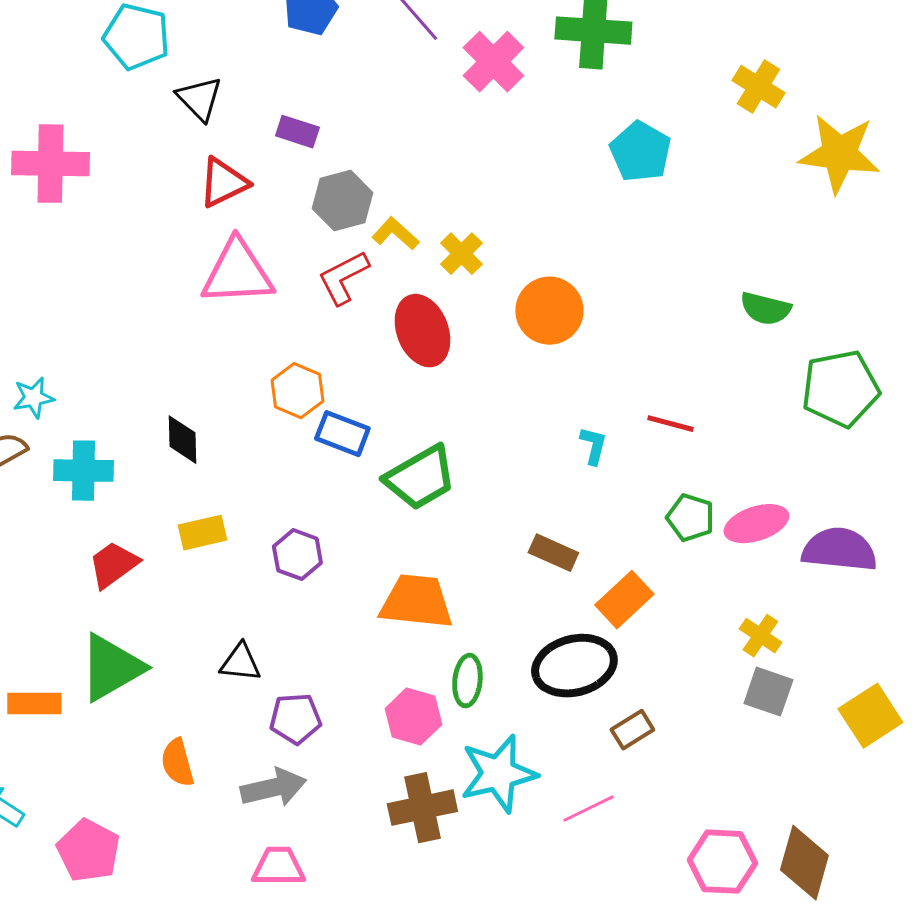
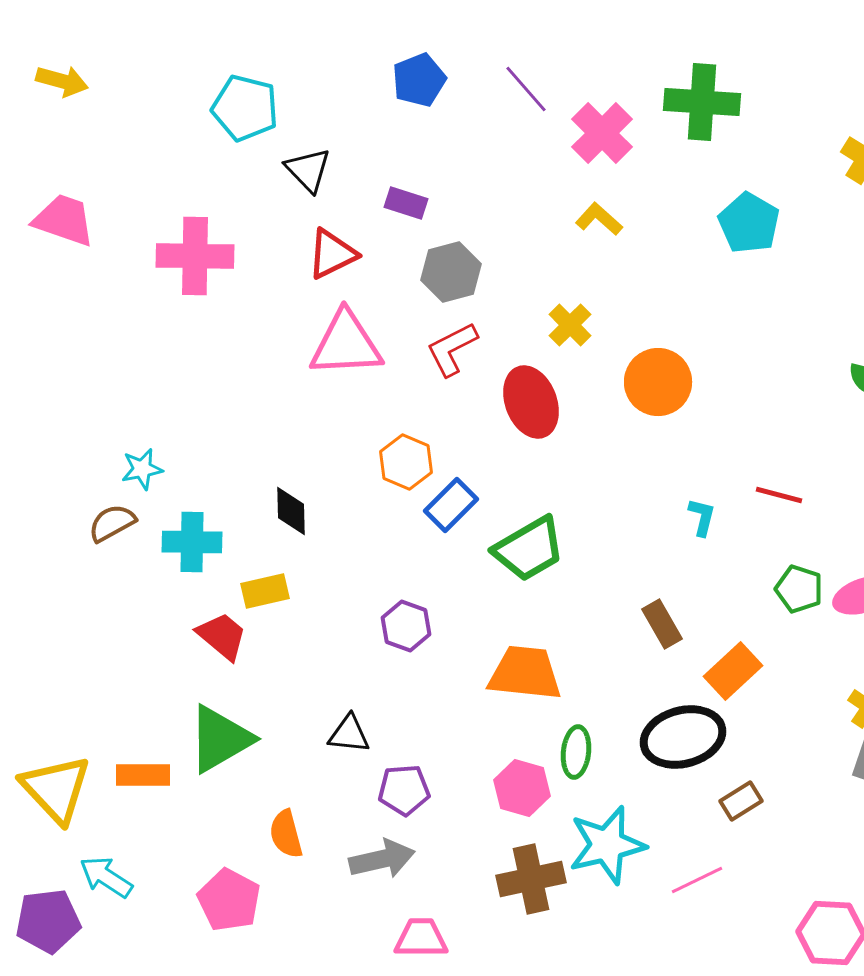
pink cross: (50, 164) -> (195, 256), moved
yellow L-shape: (395, 234) -> (599, 219), moved
blue rectangle: (342, 434) -> (451, 505), turned -66
yellow rectangle: (202, 533) -> (265, 591), moved
brown rectangle: (553, 553) -> (662, 624), turned 36
red trapezoid: (113, 565) -> (222, 636), turned 76
pink pentagon: (88, 851) -> (229, 900), moved
pink trapezoid: (278, 867) -> (421, 938), moved

